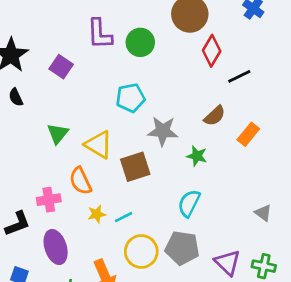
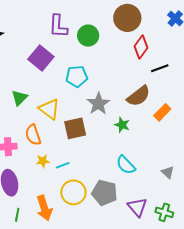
purple square: (61, 67) -> (41, 58), moved, size x1.4
brown semicircle: (215, 116) -> (138, 96), size x1.4
gray star: (163, 131) -> (98, 104), turned 30
cyan semicircle: (189, 203) -> (126, 165), moved, turned -75

